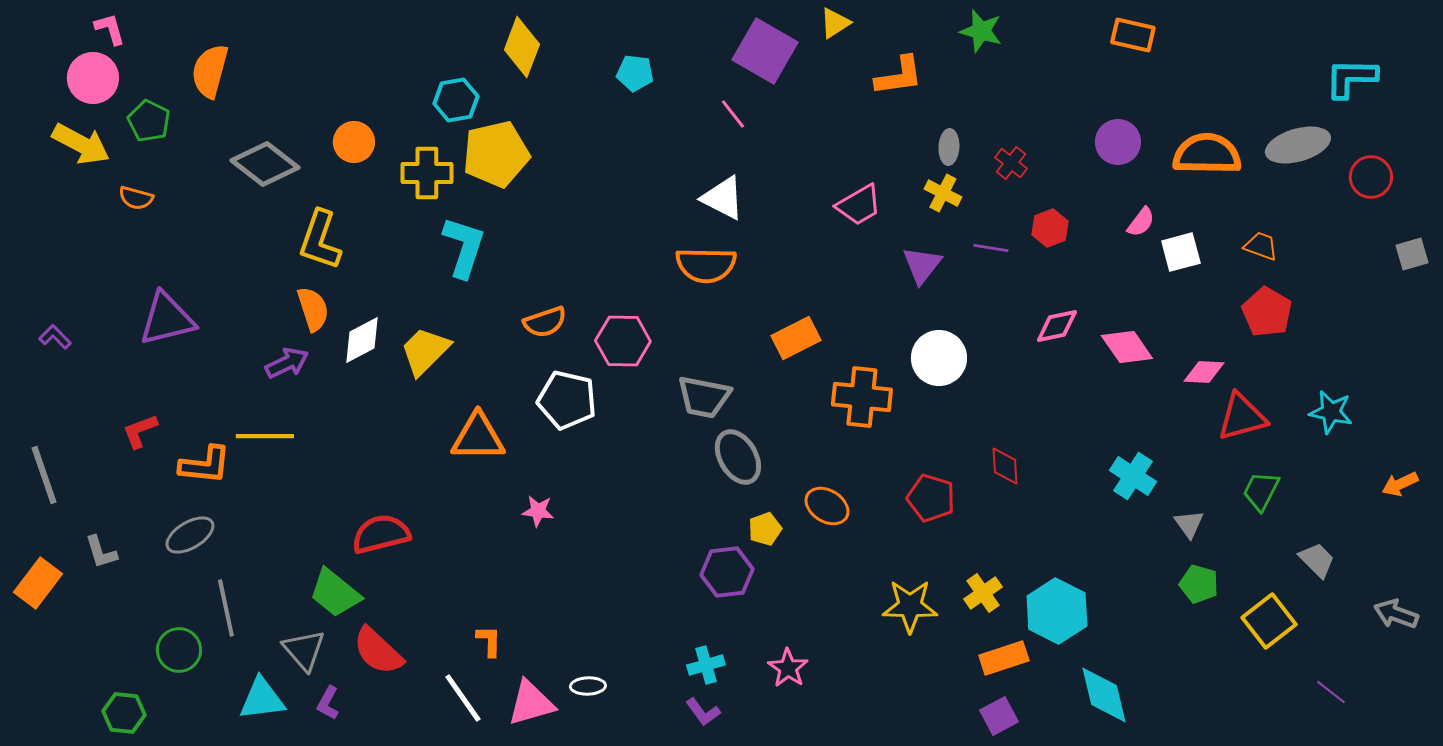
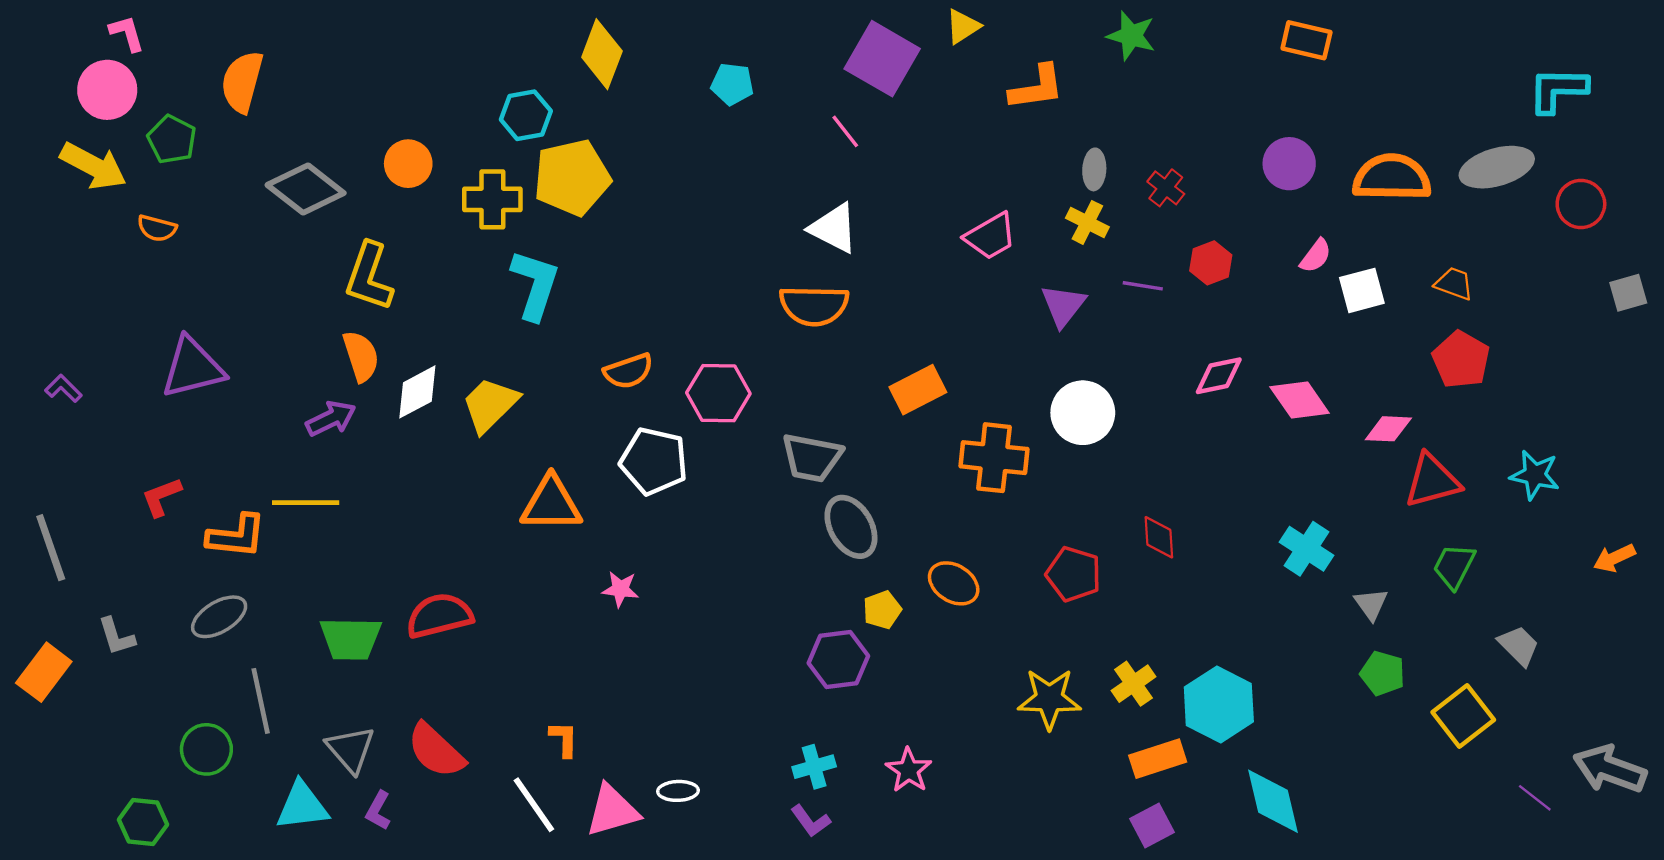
green trapezoid: (335, 593) -> (351, 639), moved, turned -38
gray arrow: (1396, 614) -> (1610, 769), moved, size x1.4

